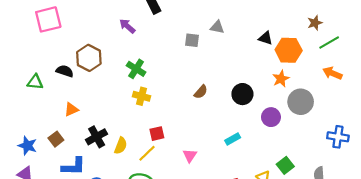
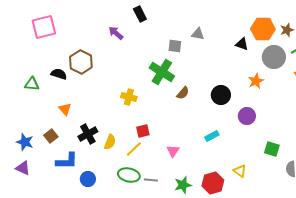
orange hexagon: (289, 50) -> (263, 29), moved
green cross: (136, 69) -> (162, 72), moved, size x1.4
gray circle: (301, 102) -> (274, 57), moved
orange triangle: (71, 109) -> (65, 109), turned -48
green square: (285, 165) -> (272, 149), moved, turned -35

